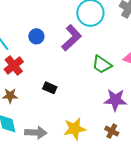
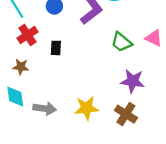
black rectangle: (50, 88) -> (56, 48), moved, turned 64
brown cross: (112, 131) -> (126, 114), size x1.5

